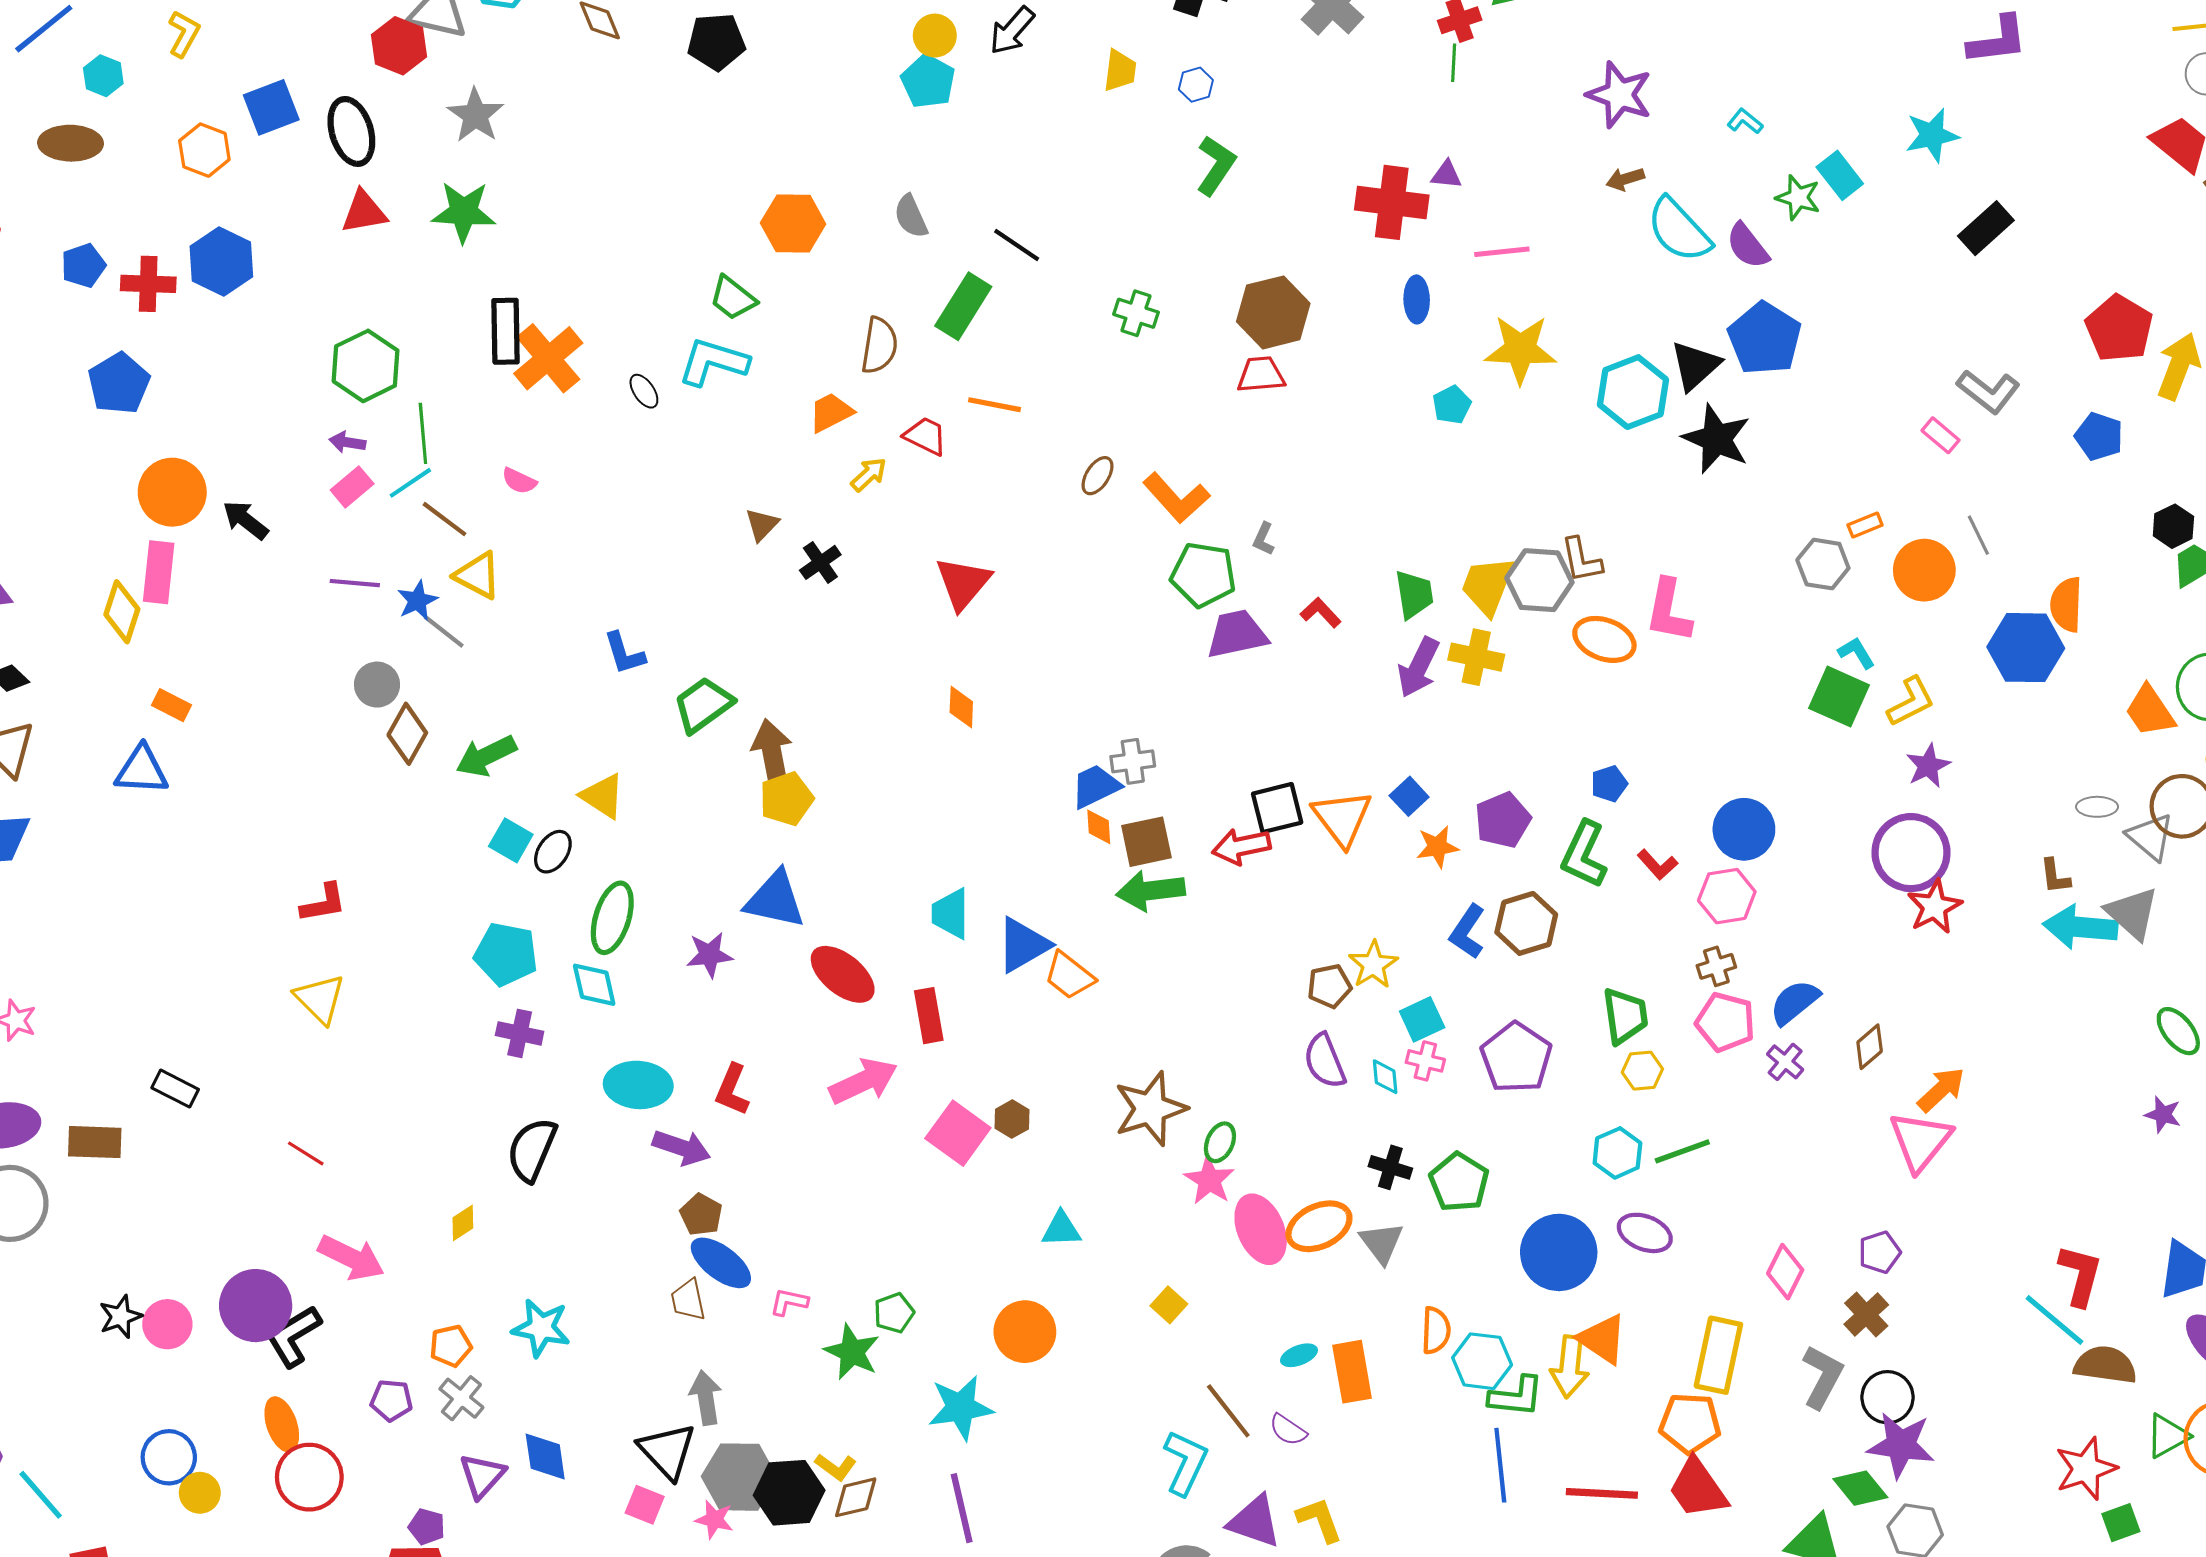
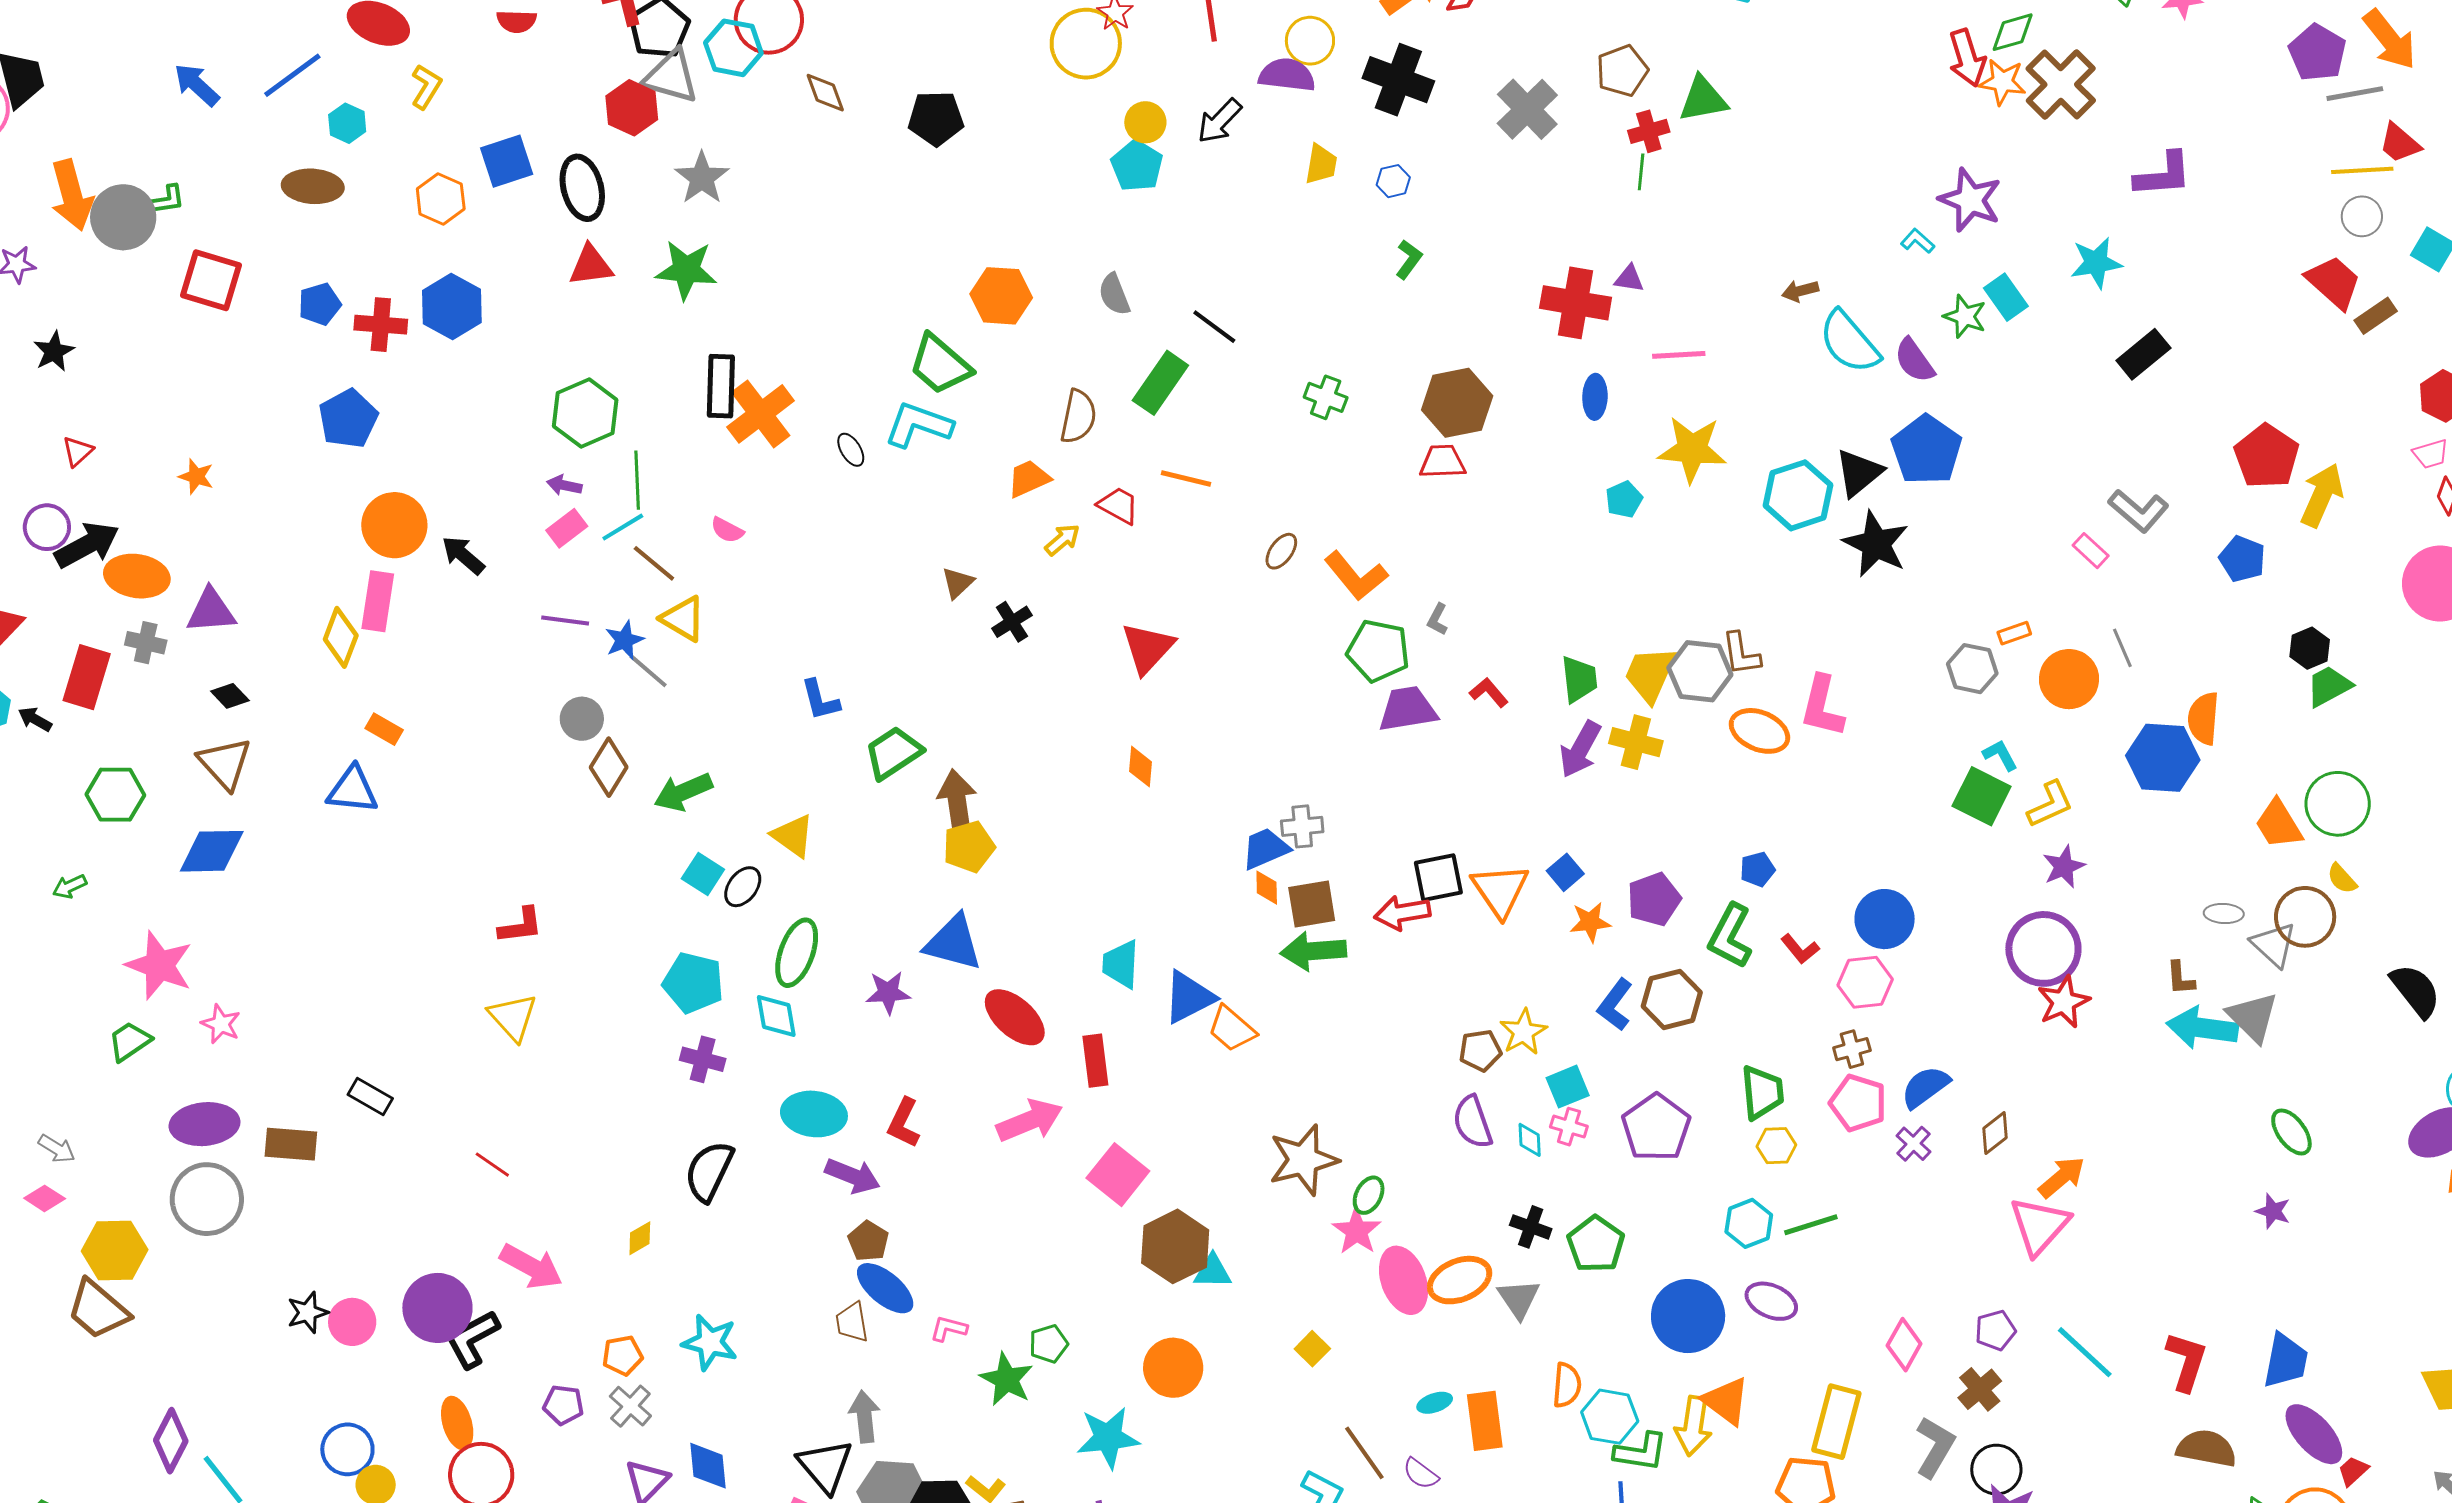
purple star: (1620, 95) -> (1970, 200), moved
green L-shape: (1216, 165) -> (1409, 259), size x0.7
green trapezoid: (733, 298) -> (940, 364), size x1.4
brown hexagon: (1012, 1119) -> (1175, 1246), moved, size x2.0
cyan line: (2054, 1320) -> (2085, 1352), moved

